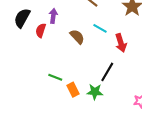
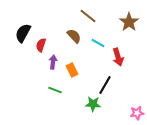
purple arrow: (53, 16) -> (53, 62), moved
brown semicircle: (77, 37) -> (74, 36), moved
orange rectangle: (73, 90) -> (72, 70), moved

